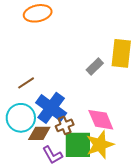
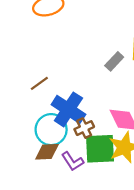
cyan circle: (21, 118) -> (51, 130), moved
brown diamond: (39, 133) -> (47, 152), moved

